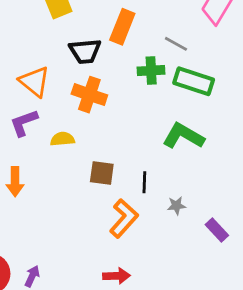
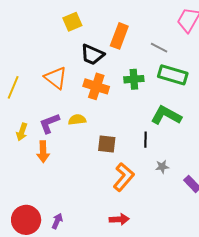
black trapezoid: (85, 51) -> (92, 55), turned 30
green cross: (151, 71) -> (134, 79), moved
purple L-shape: (24, 123) -> (49, 123), moved
black line: (144, 182) -> (145, 140), moved

